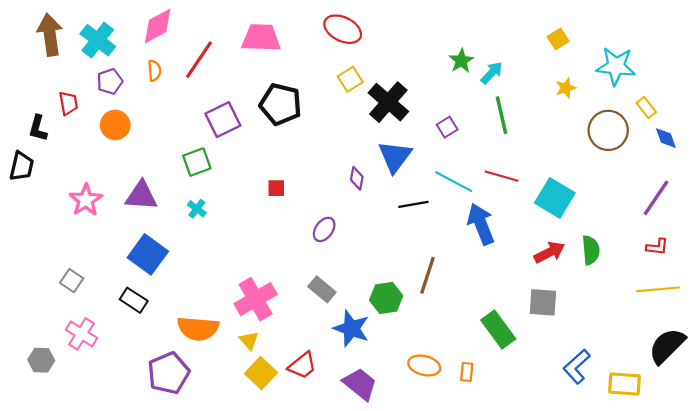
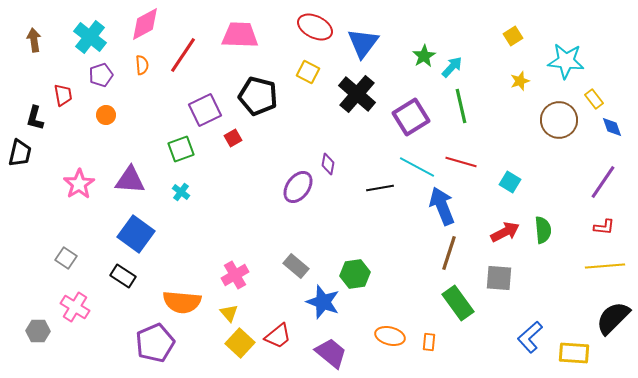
brown arrow: (50, 35) -> (34, 40), moved, size x0.6
yellow square: (350, 79) -> (308, 72), moved, turned -30
orange circle: (115, 125) -> (106, 115), size x0.7
purple square: (447, 127) -> (411, 117), size x1.8
blue triangle: (395, 157) -> (363, 43), moved
red square: (276, 188) -> (233, 138), moved, turned -30
cyan square: (555, 198) -> (510, 182), size x0.6
purple ellipse: (324, 229) -> (298, 187), moved, size x1.4
brown line: (428, 275) -> (449, 253), moved
pink cross: (256, 299) -> (235, 275), size x0.7

